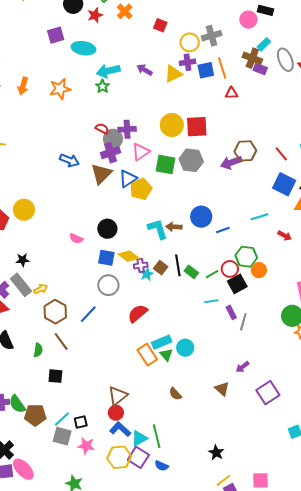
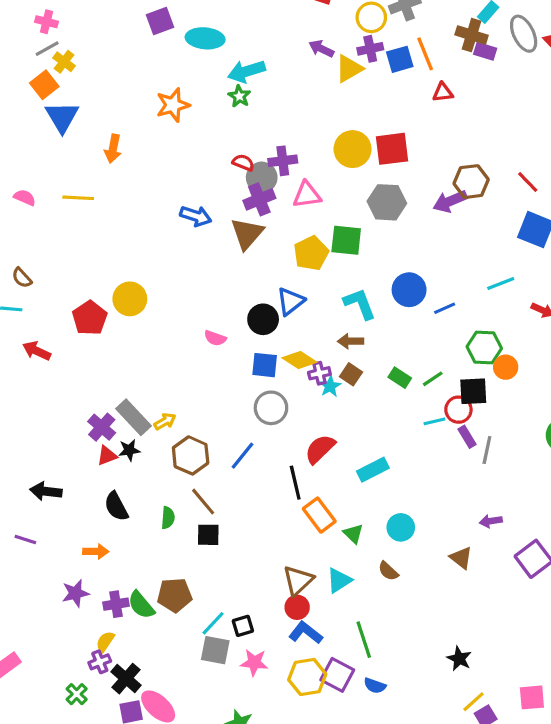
purple arrow: (145, 70) -> (321, 49), moved
orange arrow: (23, 86) -> (113, 149), moved
pink triangle: (141, 152) -> (307, 195), turned 30
green square: (166, 165) -> (346, 240), moved
blue triangle: (128, 179) -> (290, 301), moved
brown arrow: (174, 227) -> (351, 341), moved
cyan L-shape: (158, 229) -> (360, 304), moved
black star: (23, 260) -> (129, 450), moved
black line: (178, 265) -> (295, 483), moved
red circle: (230, 269) -> (458, 410), moved
black square: (237, 284) -> (473, 391), turned 30
cyan rectangle: (162, 342) -> (373, 470), moved
cyan circle: (185, 348) -> (401, 527), moved
orange rectangle: (147, 355) -> (319, 515), moved
green triangle: (166, 355) -> (353, 534), moved
purple arrow: (242, 367) -> (491, 521), turned 32
black square: (55, 376) -> (208, 535), moved
brown pentagon: (35, 415) -> (175, 595), moved
cyan triangle: (139, 438) -> (339, 580), moved

